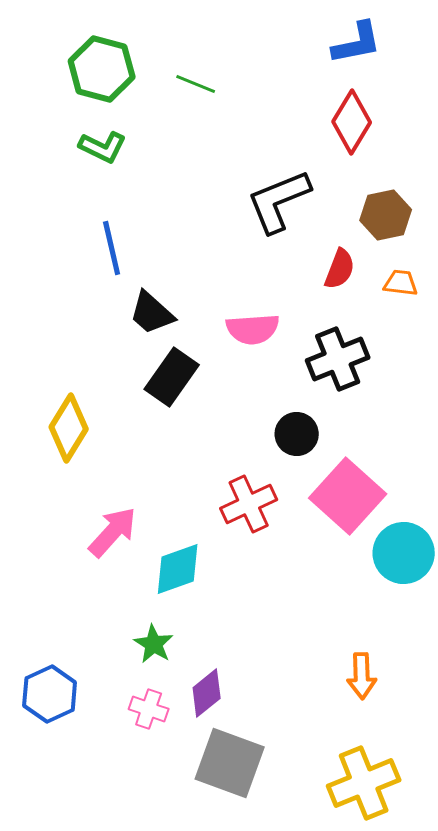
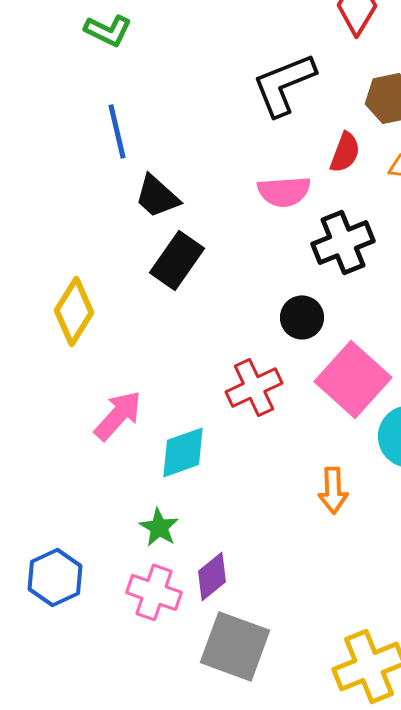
pink semicircle: (253, 329) -> (284, 191), moved
orange arrow: (362, 676) -> (333, 490), moved
pink cross: (149, 709) -> (154, 592), size x1.4

